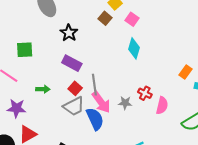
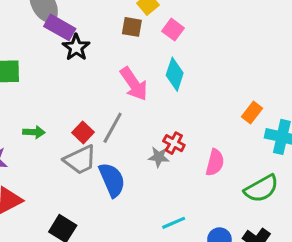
brown square: (105, 18) -> (132, 27), turned -32
purple rectangle: (72, 63) -> (60, 27), moved
gray line: (94, 85) -> (113, 128), turned 35
red cross: (145, 93) -> (174, 143), moved
pink arrow: (101, 102) -> (134, 84), moved

